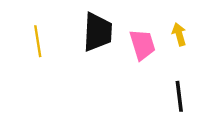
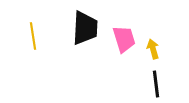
yellow arrow: (179, 34) -> (153, 49), moved

